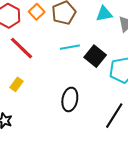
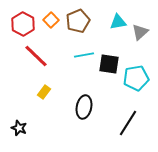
black square: (95, 56) -> (109, 64), turned -30
yellow rectangle: (16, 84) -> (44, 92), moved

